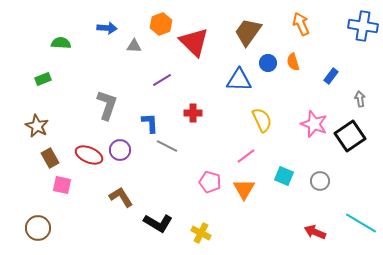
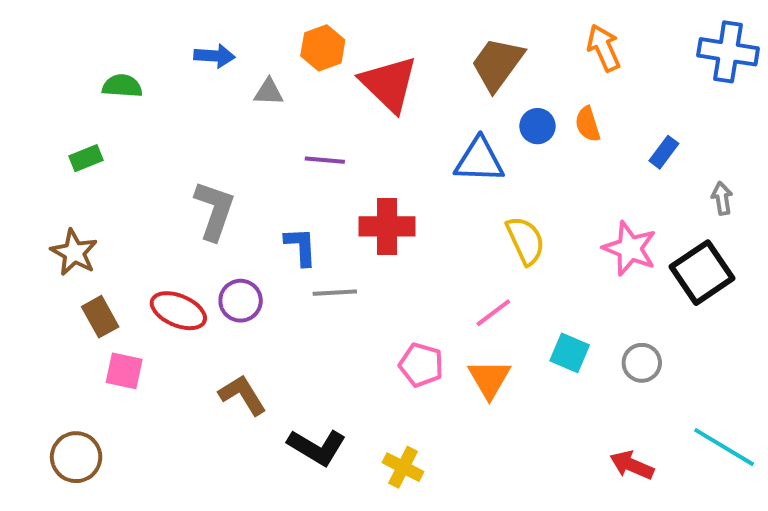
purple line: (162, 80) -> (325, 160), turned 36
red cross: (193, 113) -> (387, 226), size x1.5
gray line: (167, 146) -> (335, 293), turned -30

